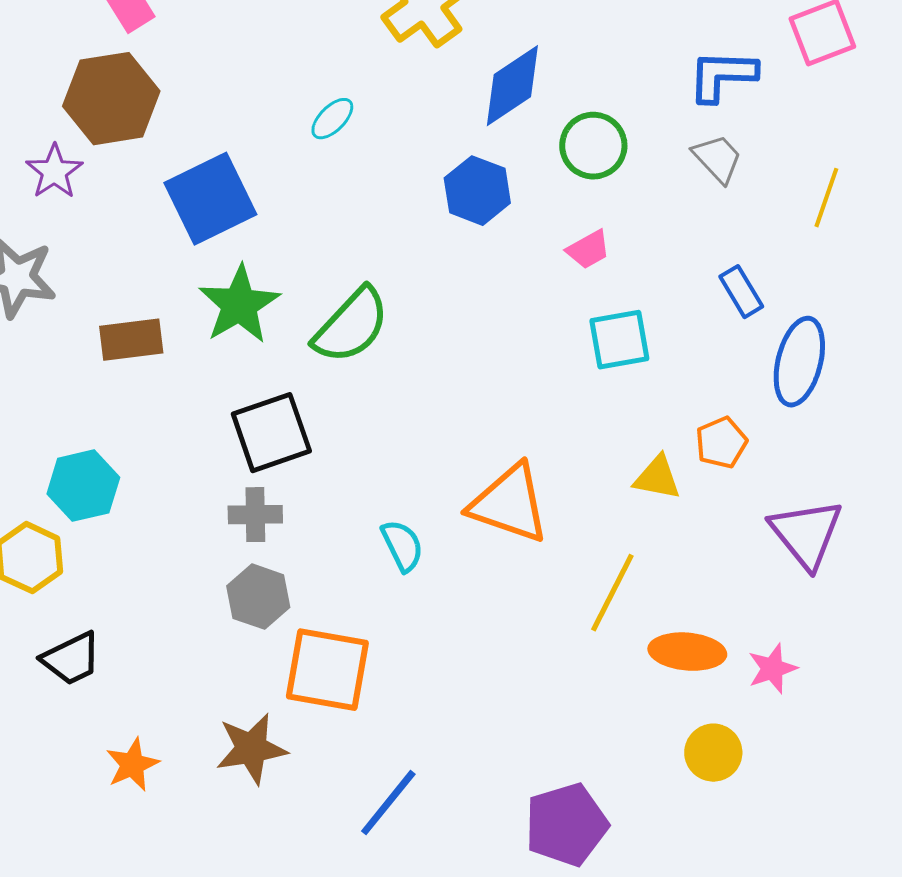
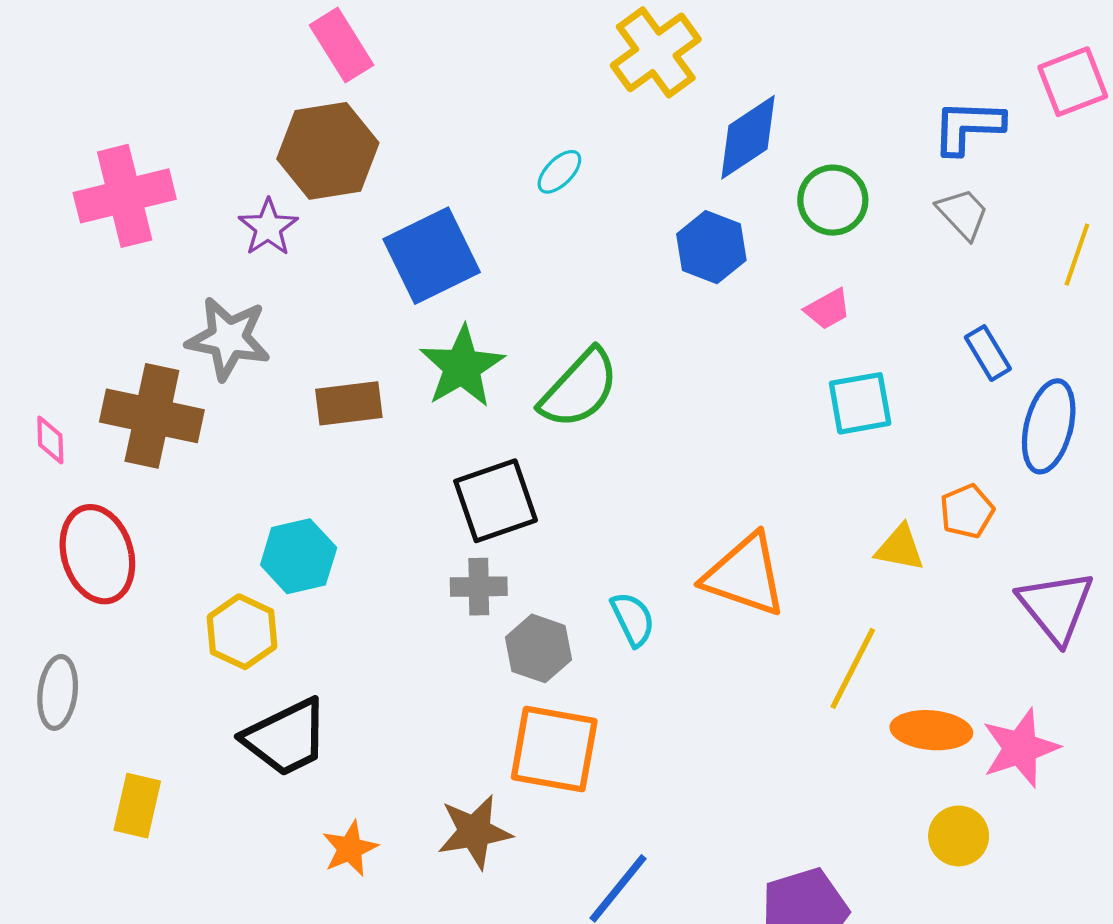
gray hexagon: (258, 597) -> (538, 648), moved
black trapezoid: (71, 659) -> (286, 738), size x1.4
pink star: (772, 669) -> (1020, 748), size x1.5

